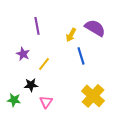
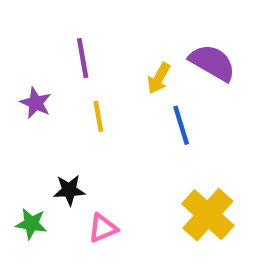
purple star: (23, 54) -> (36, 103), moved
yellow line: (44, 64) -> (98, 116), moved, turned -48
pink triangle: (46, 102) -> (103, 228), turned 32

